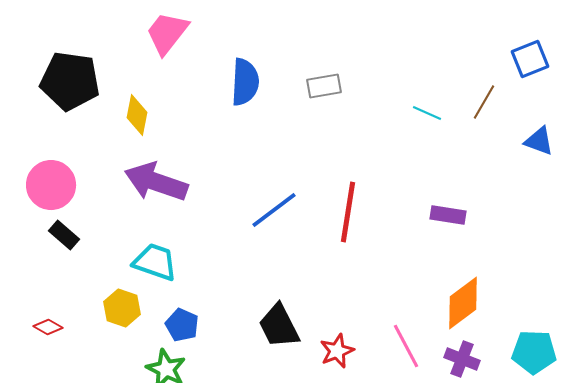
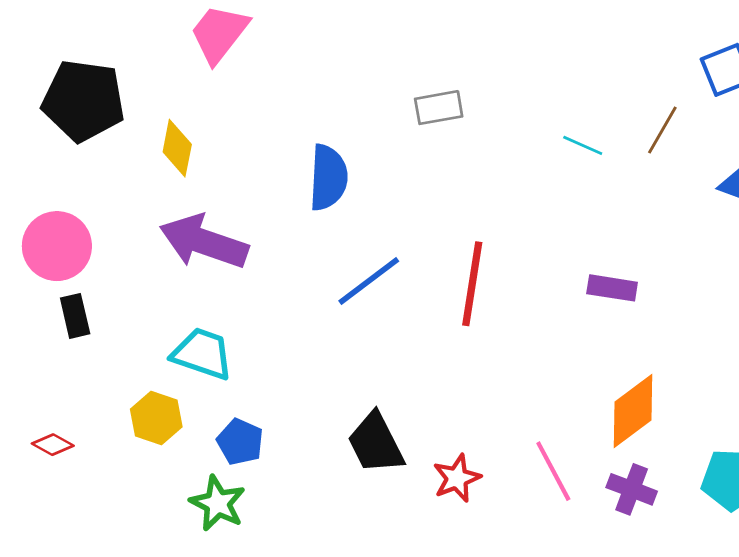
blue semicircle: (245, 82) -> (328, 178), moved
black rectangle: (64, 235) -> (75, 316), turned 36

